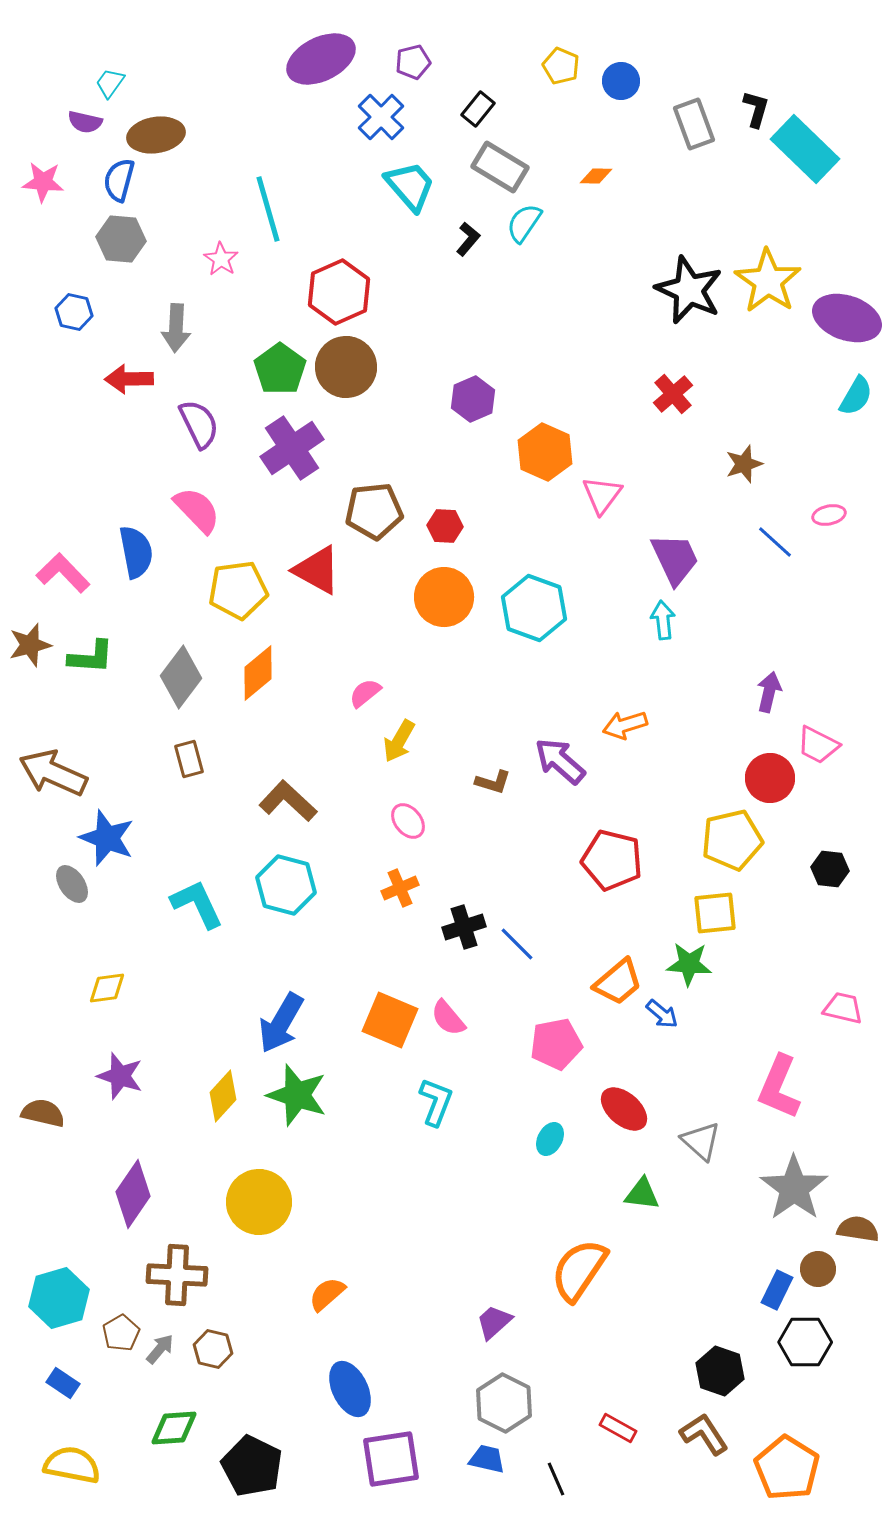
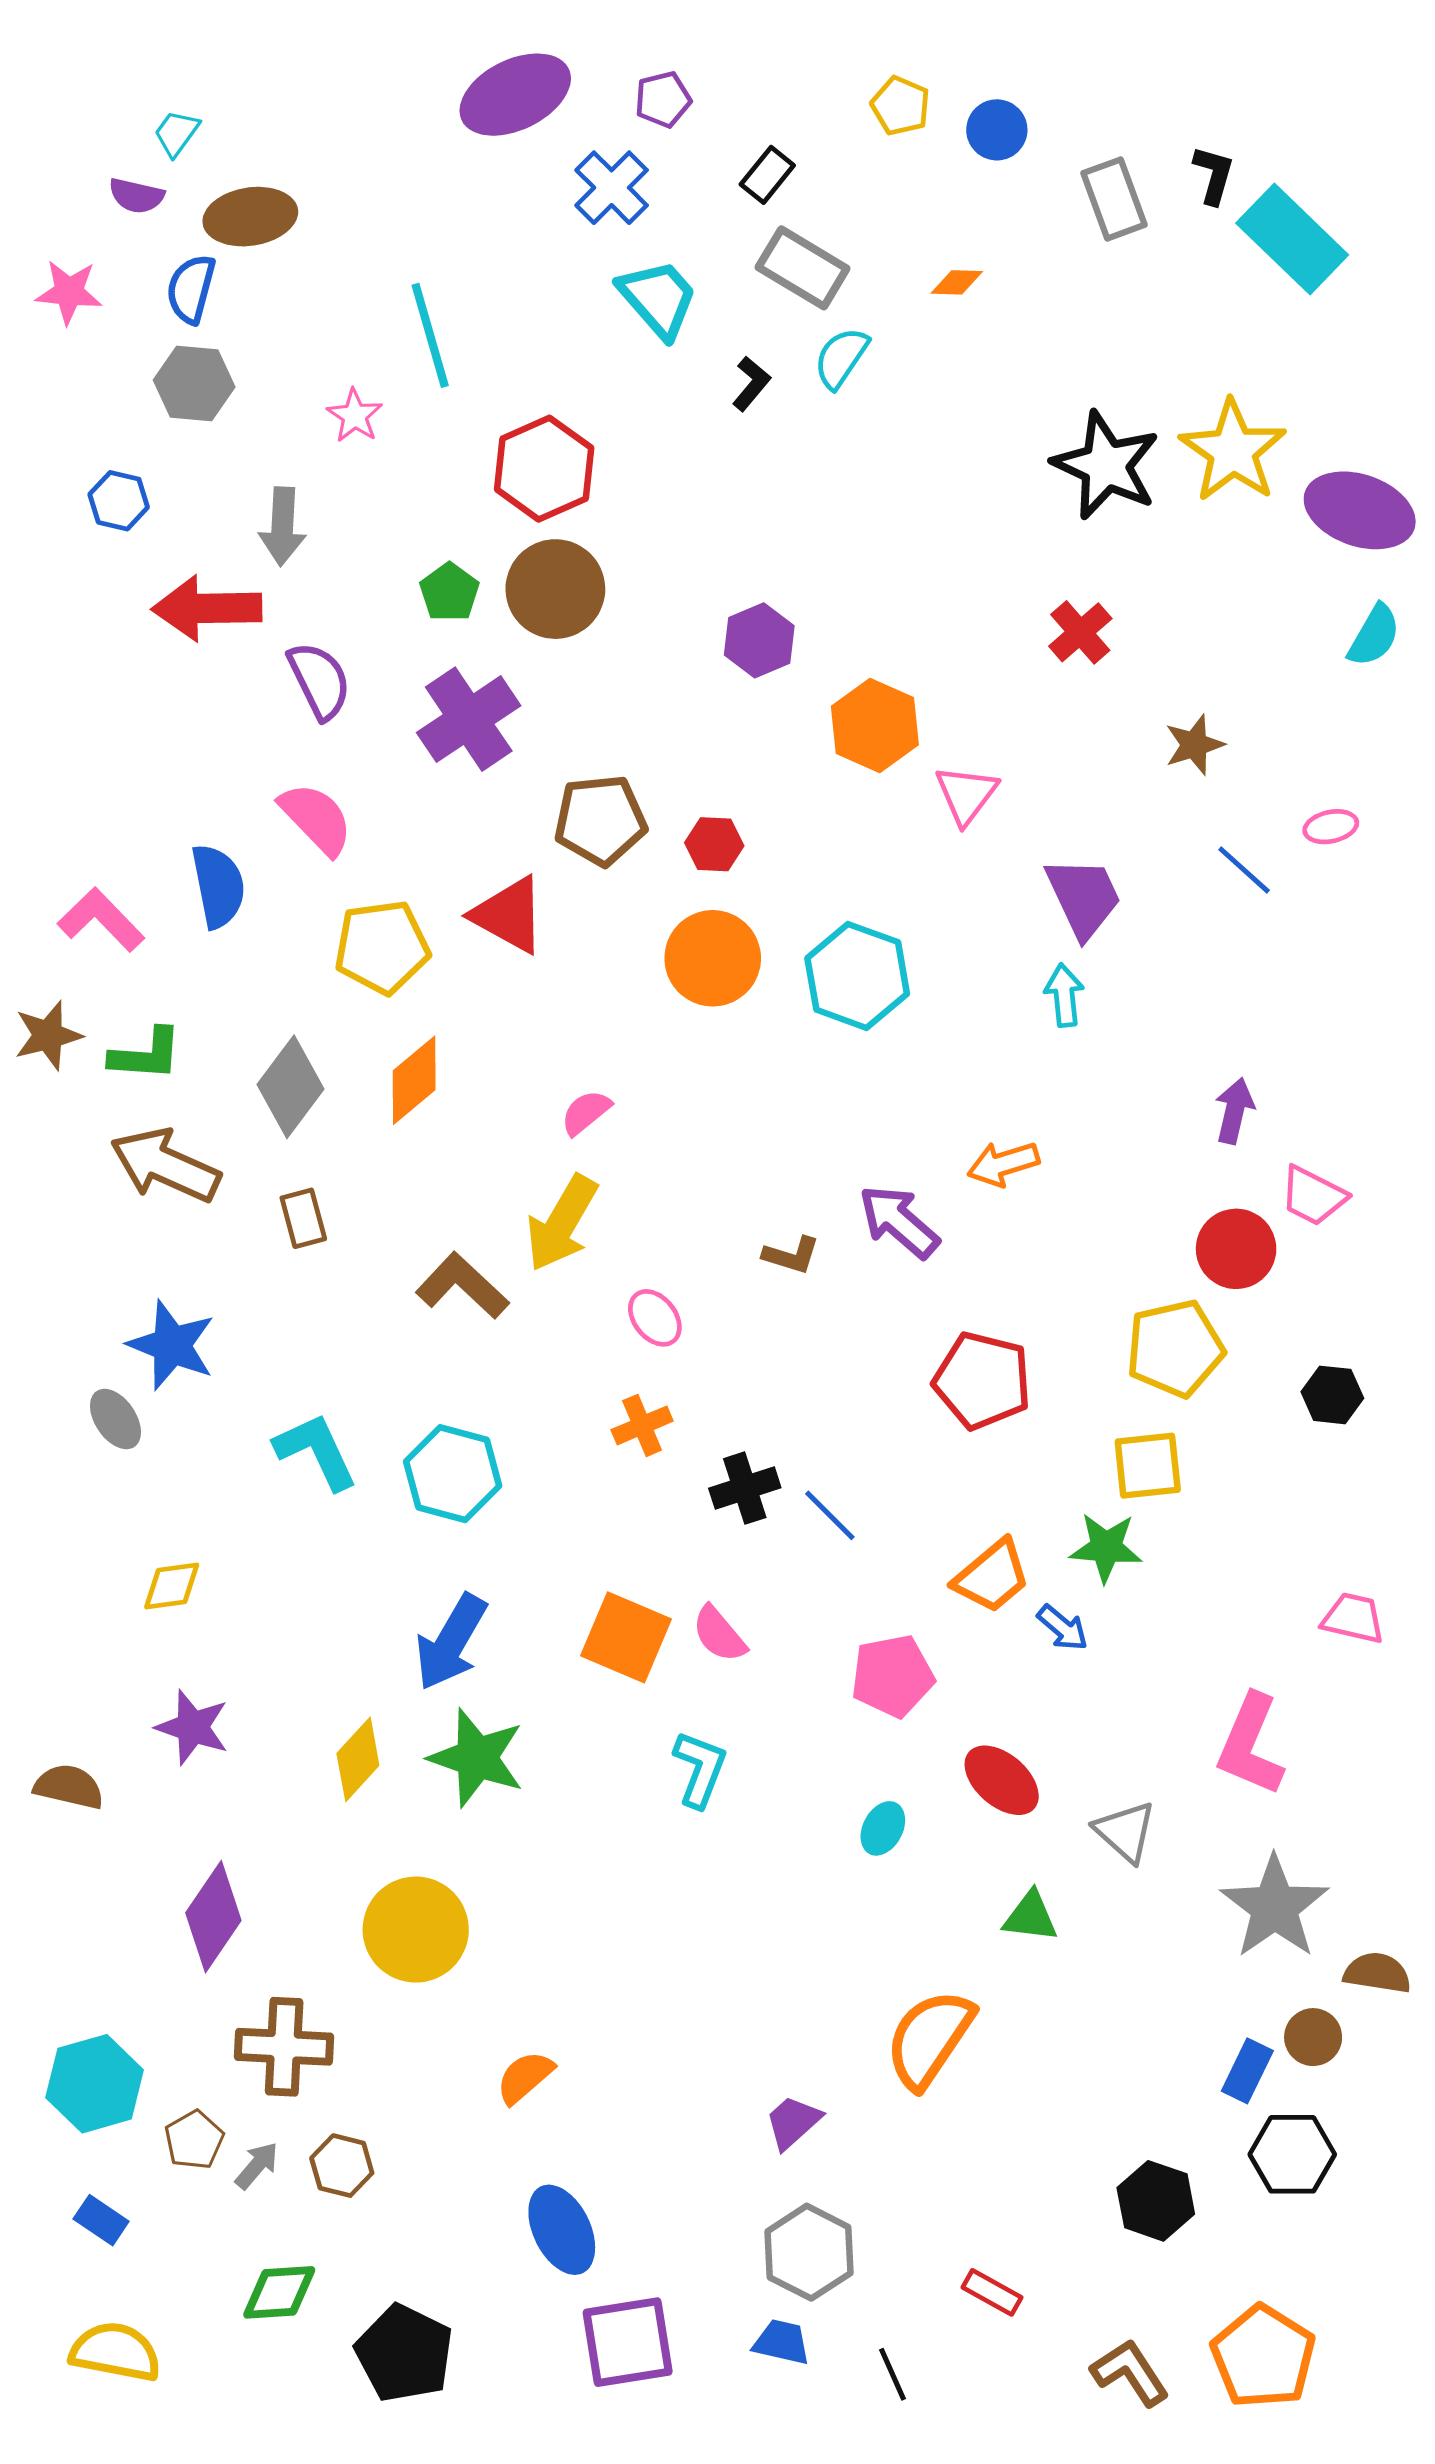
green pentagon: (280, 369) -> (449, 592), size x0.7
red arrow: (129, 379) -> (207, 608), size x1.4
yellow arrow: (399, 741) -> (562, 1223), moved, size x1.4
brown arrow: (53, 773) -> (165, 1165), moved
cyan hexagon: (286, 885) -> (453, 1474), moved
brown L-shape: (704, 1434) -> (1130, 2373), moved

